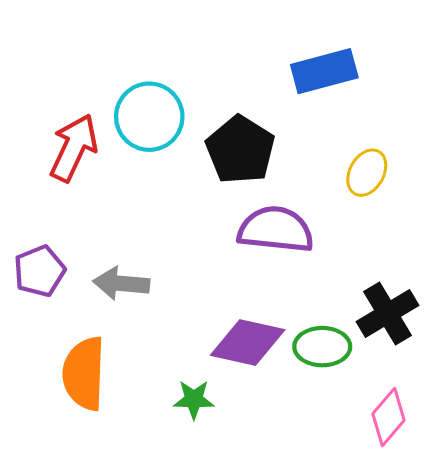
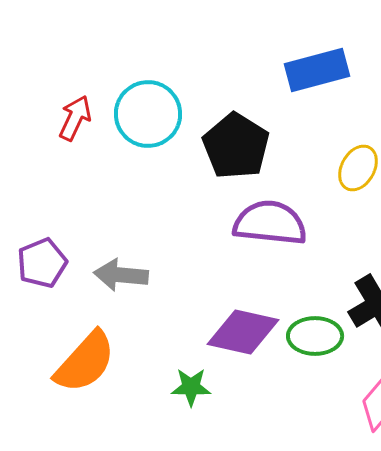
red arrow: (74, 148) -> (75, 118), moved, size x0.7
orange semicircle: (84, 374) -> (85, 362), turned -140

